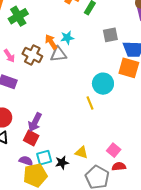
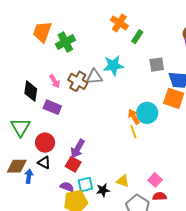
cyan star: (67, 38) -> (113, 66), size x1.5
orange arrow: (51, 42) -> (134, 117), moved
gray triangle: (58, 54) -> (94, 77), moved

